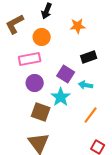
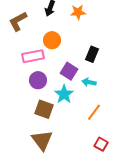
orange star: (78, 26) -> (78, 12), moved
orange circle: (42, 37) -> (52, 40), moved
black rectangle: (89, 57) -> (92, 54), turned -49

